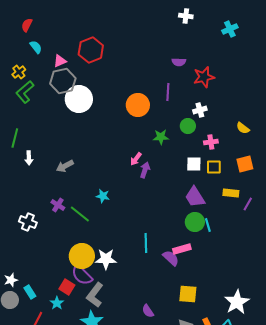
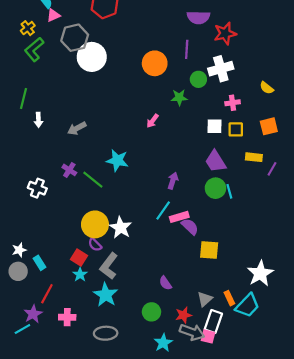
pink triangle: (60, 61) -> (53, 15), moved
purple semicircle: (179, 62) -> (198, 17), size x1.5
white cross: (200, 110) -> (221, 69), size x1.6
green circle: (188, 126) -> (198, 79), moved
purple arrow: (145, 170) -> (173, 181), moved
cyan star: (103, 196) -> (117, 160), size x1.5
cyan line: (146, 243) -> (163, 211), turned 36
pink rectangle: (182, 249) -> (179, 217), moved
white star: (106, 259) -> (121, 228), turned 30
purple semicircle: (82, 275) -> (95, 245), size x0.6
yellow square: (188, 294) -> (209, 250), moved
cyan star: (57, 303) -> (80, 275), moved

